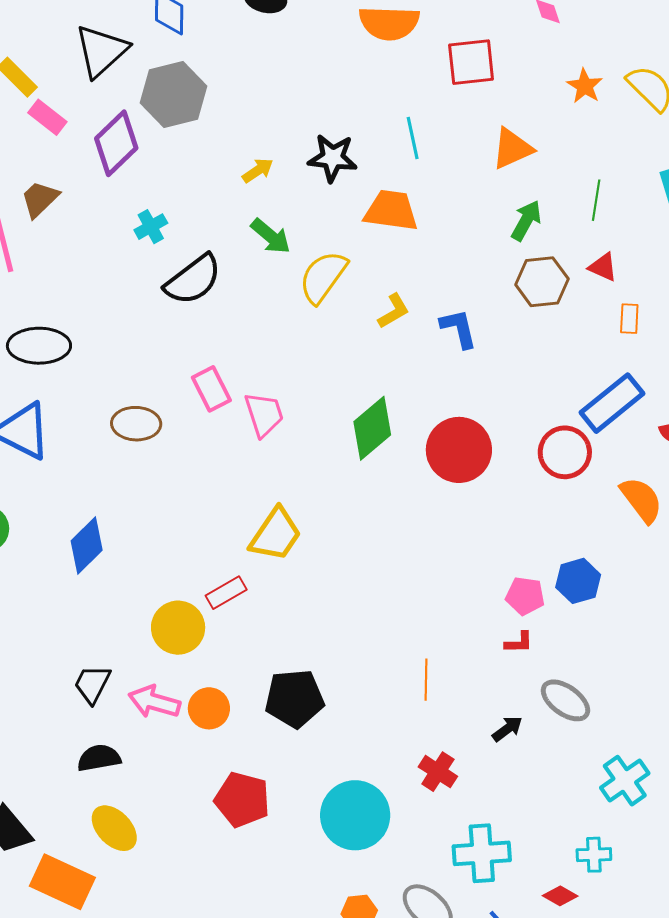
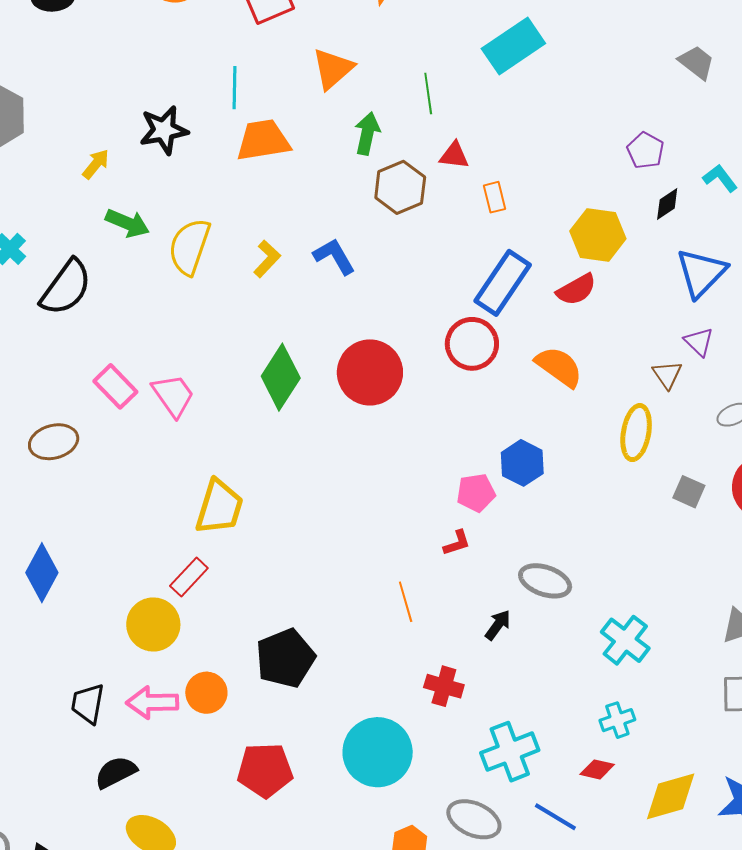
cyan line: (413, 138) -> (234, 88), turned 30
orange trapezoid: (391, 211) -> (263, 140), moved
red L-shape: (519, 643) -> (457, 543), moved

